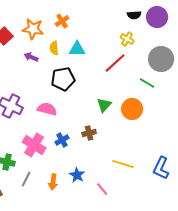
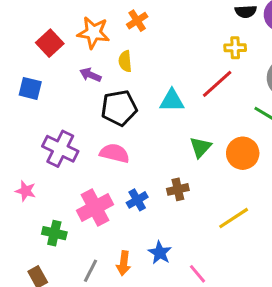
yellow cross: (127, 39) -> (235, 48), turned -32
cyan triangle: (77, 49) -> (172, 100), moved
black pentagon: (63, 79) -> (119, 108), moved
pink cross: (34, 145) -> (95, 207), turned 30
yellow line: (123, 164) -> (234, 218), moved, turned -50
gray line: (26, 179) -> (90, 271), moved

